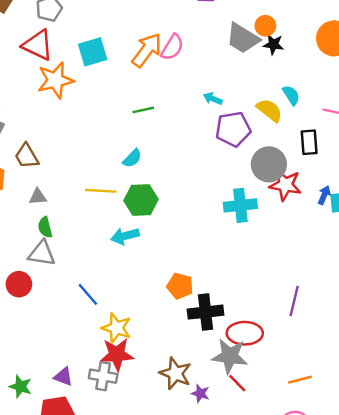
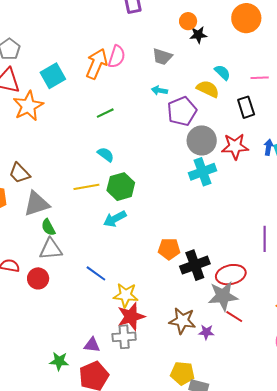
gray trapezoid: (243, 38) -> (162, 57), moved, size x0.7
cyan semicircle: (132, 158) -> (106, 155), turned -84
gray circle: (269, 164) -> (202, 140), moved
gray triangle: (38, 197) -> (36, 204), size x1.8

